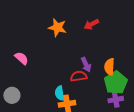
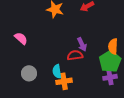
orange semicircle: (109, 67) -> (113, 46), moved
gray circle: (12, 95) -> (29, 73), moved

